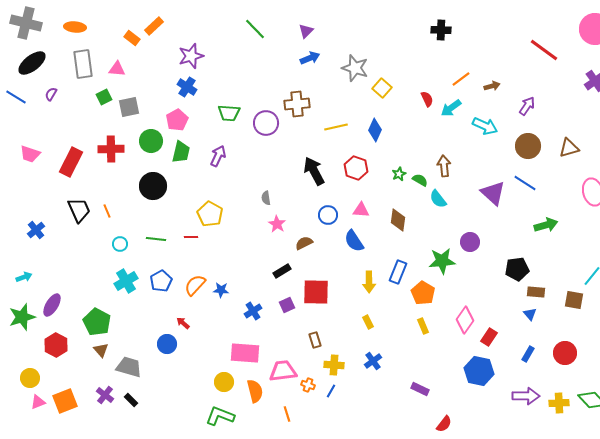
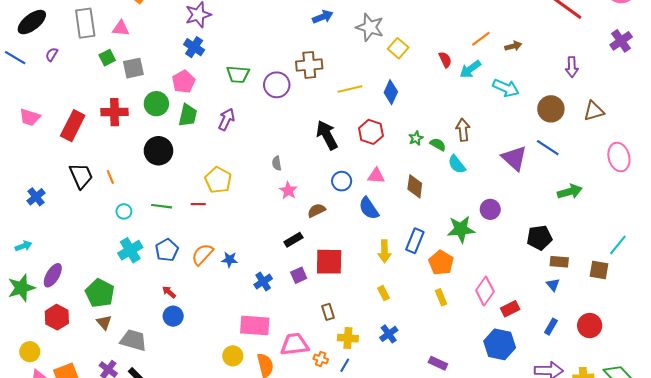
purple arrow: (527, 106) -> (572, 67), moved, turned 144
red arrow: (183, 323) -> (169, 292), moved
red rectangle: (489, 337) -> (510, 309), turned 30

